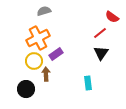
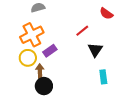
red line: (100, 33) -> (82, 31), moved
cyan rectangle: (88, 83) -> (103, 77), moved
black circle: (26, 89) -> (44, 86), moved

